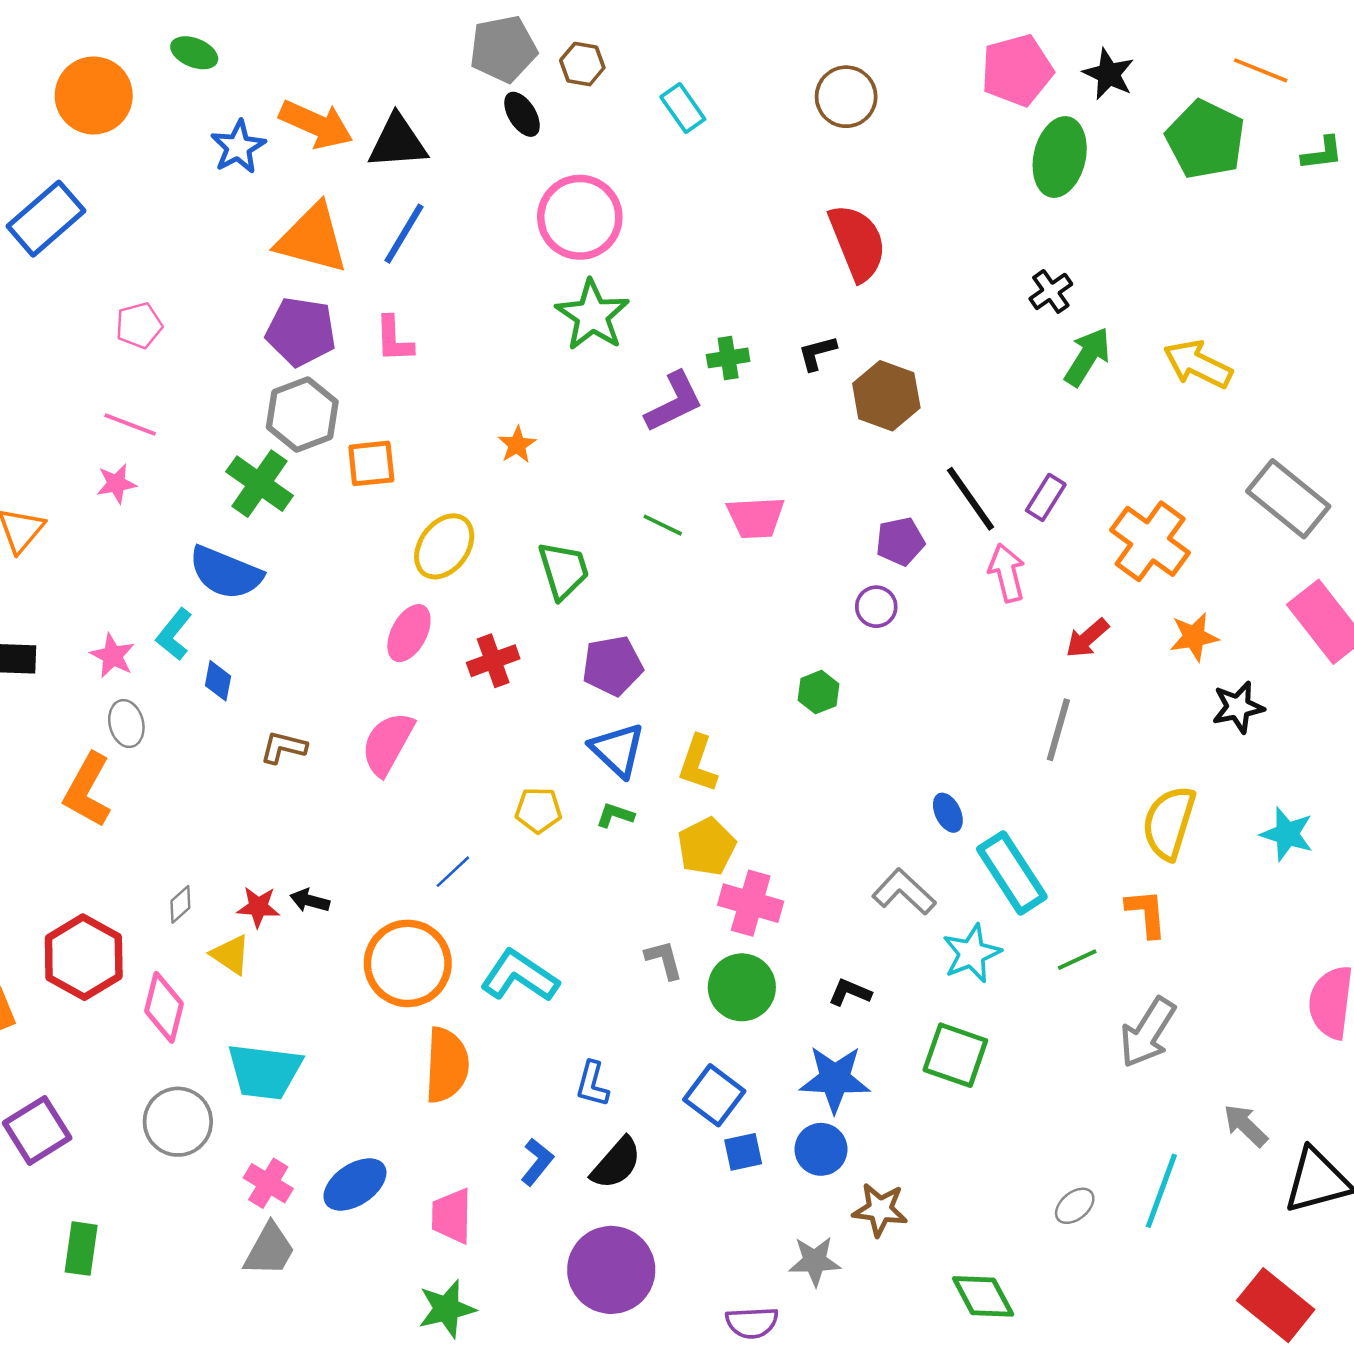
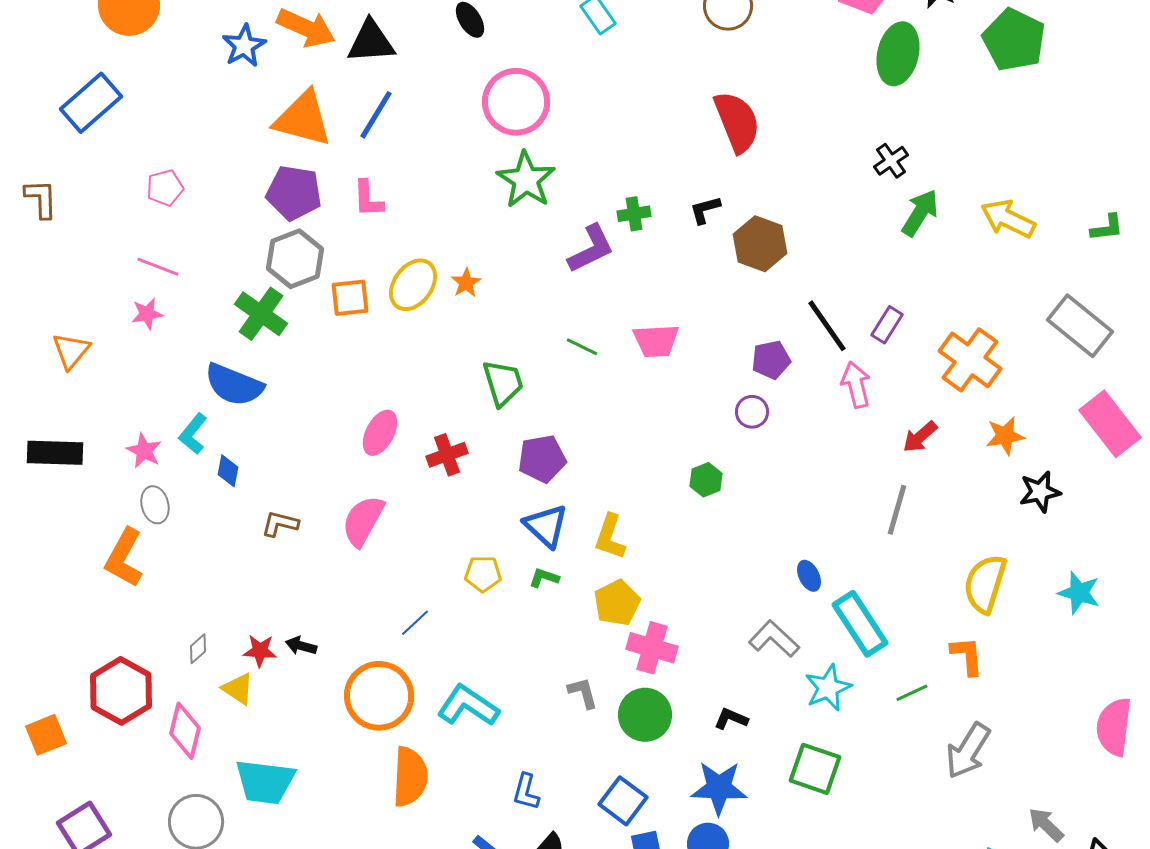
green L-shape: (1322, 153) -> (1107, 228), moved
yellow ellipse: (444, 546) -> (413, 285), moved

